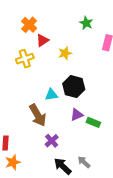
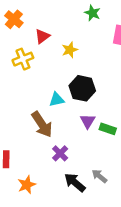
orange cross: (29, 25) -> (14, 19), moved
purple triangle: (77, 115) -> (88, 121), turned -32
orange star: (13, 162) -> (27, 185), moved

